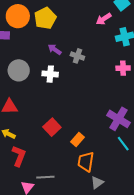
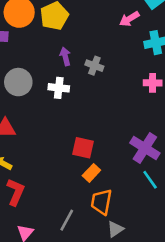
purple arrow: (55, 49) -> (65, 56), turned 40
red square: (52, 127) -> (83, 148), moved, turned -36
gray line: (45, 177) -> (67, 220), moved, turned -60

